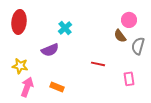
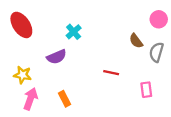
pink circle: (129, 20) -> (159, 19), moved
red ellipse: (19, 22) -> (21, 25), turned -40
orange rectangle: (57, 87) -> (65, 99), turned 40

